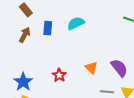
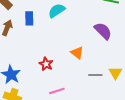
purple semicircle: (119, 68) -> (103, 31), moved

